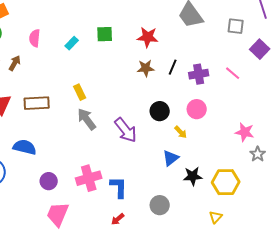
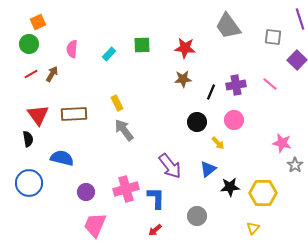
black line: (173, 67) -> (211, 92), moved
purple arrow: (126, 130) -> (170, 166), moved

